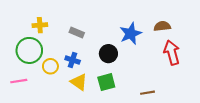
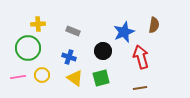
brown semicircle: (162, 26) -> (154, 25), turned 105
red arrow: (172, 53) -> (141, 57), moved
yellow circle: (50, 66) -> (42, 75), moved

